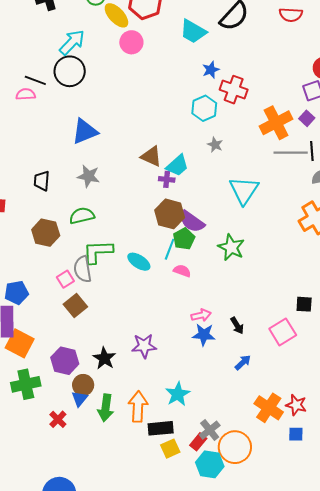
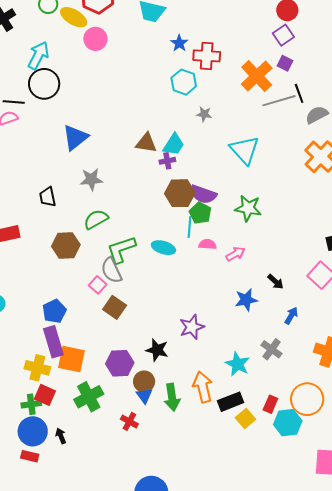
pink arrow: (201, 315) -> (235, 254), moved
gray cross: (210, 430) -> (271, 349), moved

